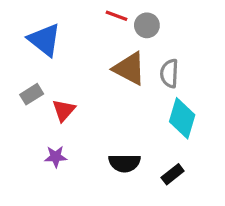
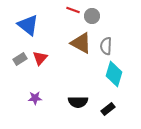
red triangle: (64, 110) -> (40, 58), moved

